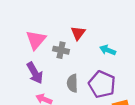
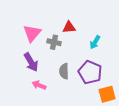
red triangle: (78, 33) -> (69, 27), turned 48
cyan arrow: (108, 50) -> (95, 42), turned -80

